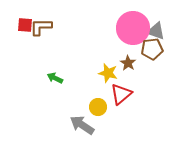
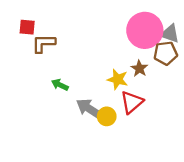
brown L-shape: (41, 27) -> (44, 43), moved
gray arrow: (82, 125) -> (89, 109), moved

